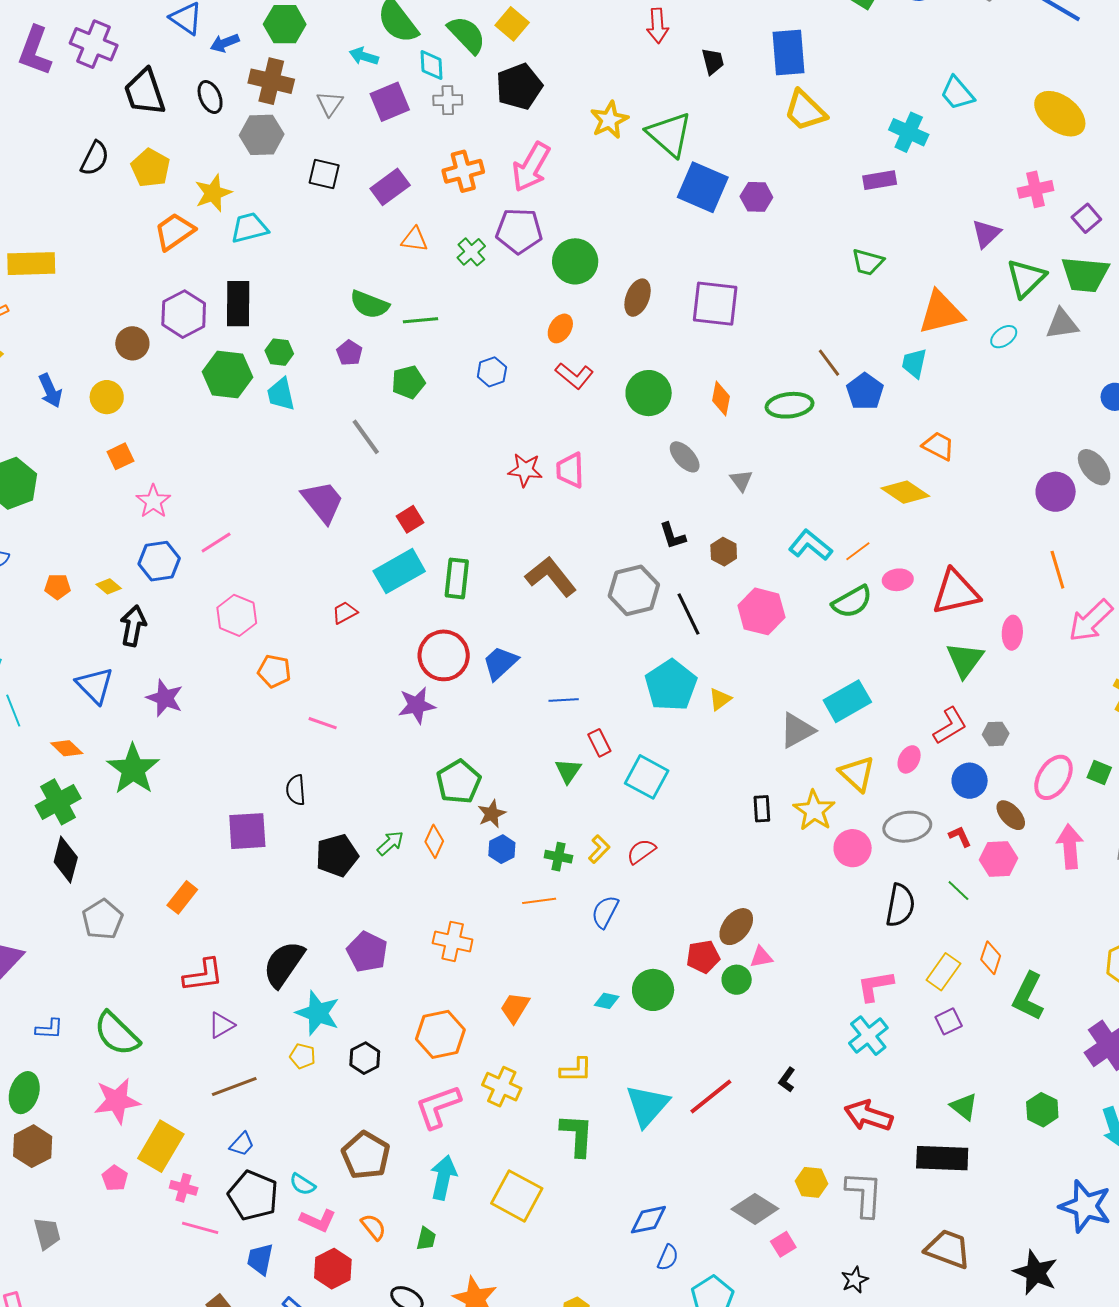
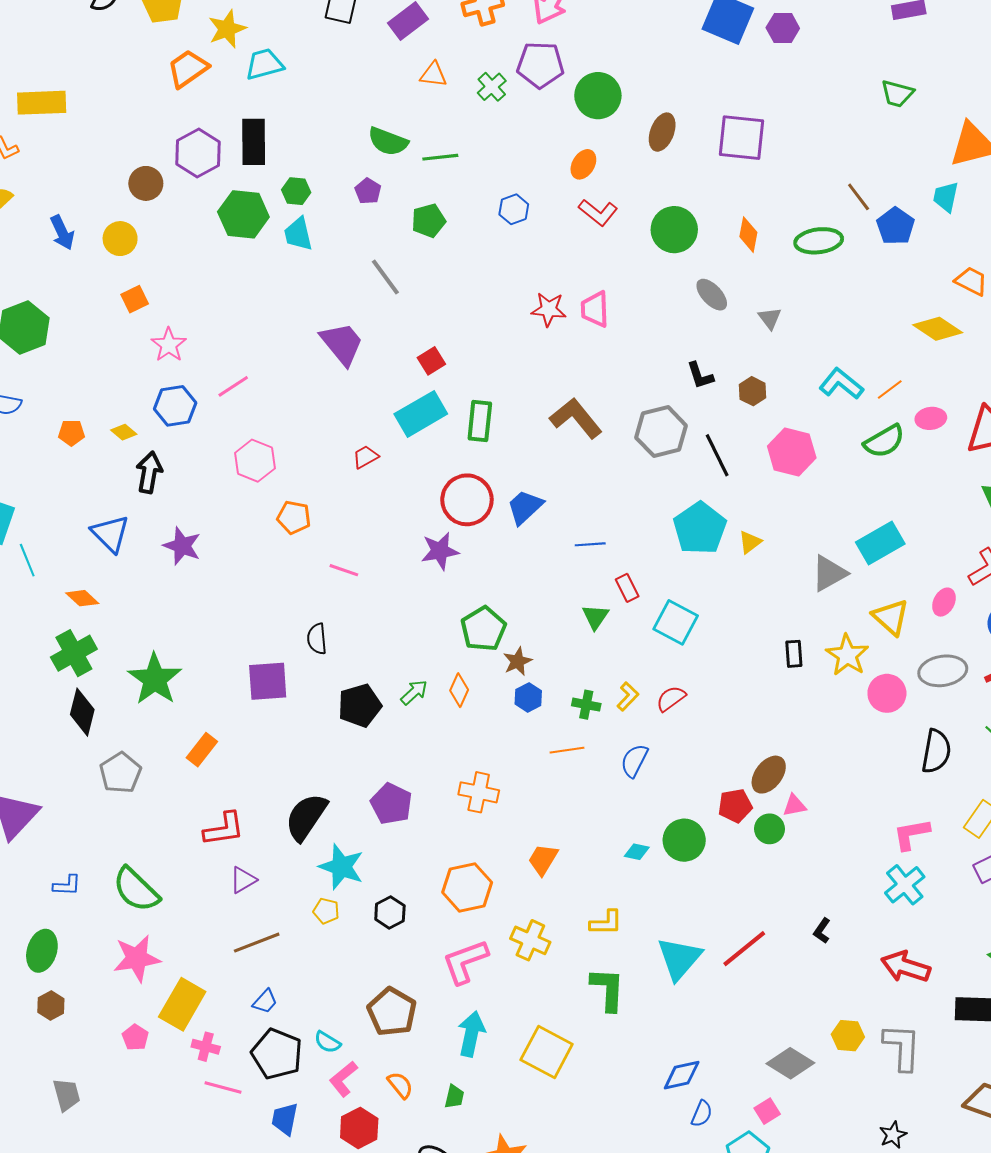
green star: (133, 769) -> (155, 679), moved
brown hexagon: (33, 1146) -> (51, 1005), size x0.7
pink L-shape: (318, 1220) -> (343, 1079), turned 117
pink square: (783, 1244) -> (767, 1111), moved

